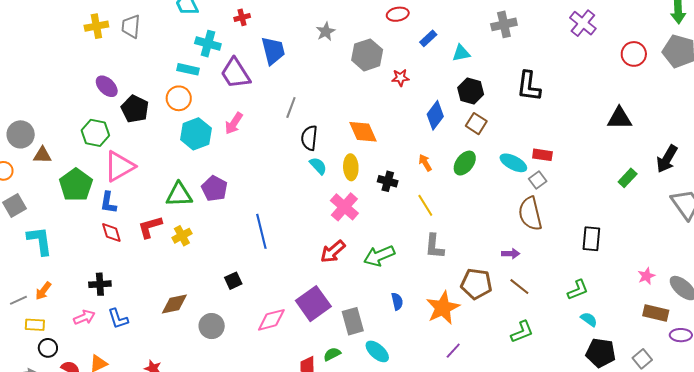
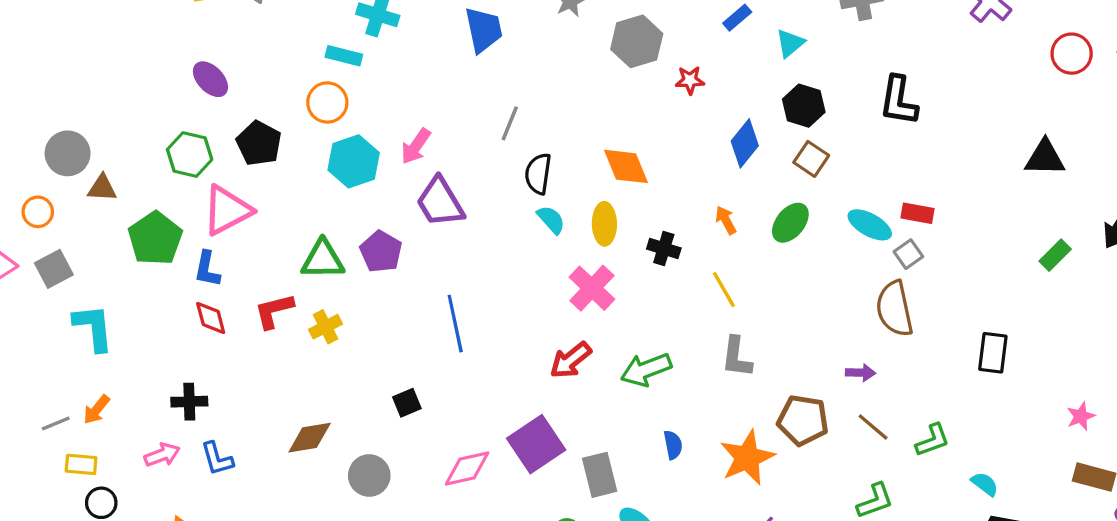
cyan triangle: (461, 53) -> (790, 43), turned -30
purple trapezoid: (235, 73) -> (440, 202), moved
black pentagon: (135, 109) -> (259, 143), moved
green L-shape: (578, 290) -> (933, 440), moved

